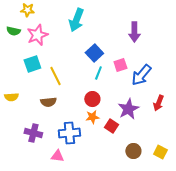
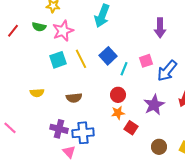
blue square: (94, 53) -> (108, 56), moved
yellow line: (55, 76) -> (81, 59), moved
red square: (111, 126) -> (131, 128), moved
blue cross: (69, 133) -> (83, 133), moved
pink triangle: (57, 156) -> (69, 152), moved, turned 40

